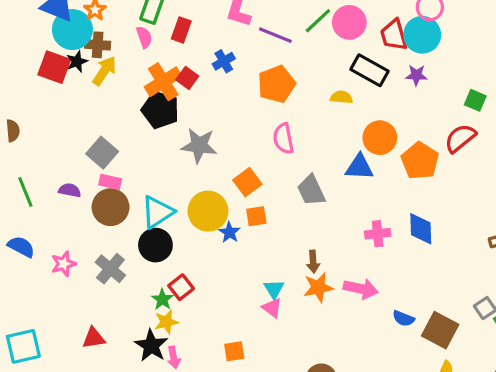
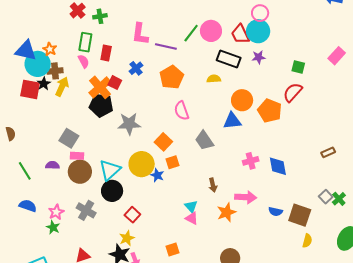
blue diamond: (421, 229) -> (278, 166), moved
orange star: (318, 287) -> (226, 212), moved
green star: (162, 299) -> (53, 227), moved

